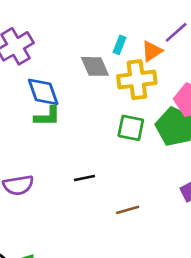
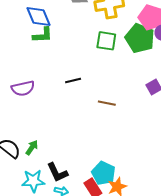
brown line: (128, 210) -> (107, 103), turned 30

